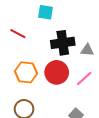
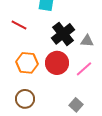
black cross: (63, 43) -> (63, 34), turned -30

